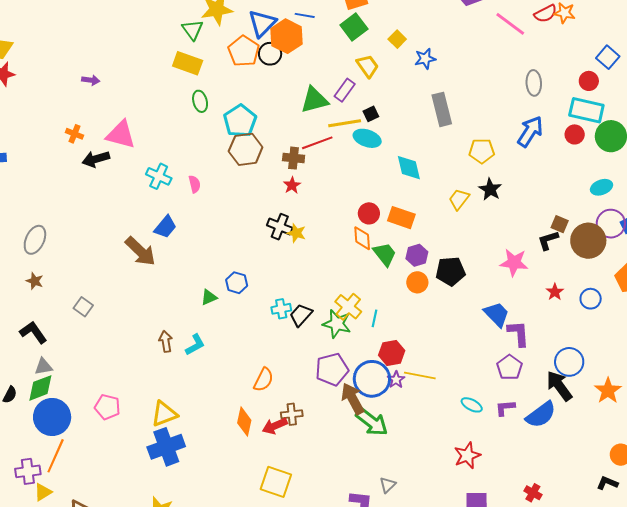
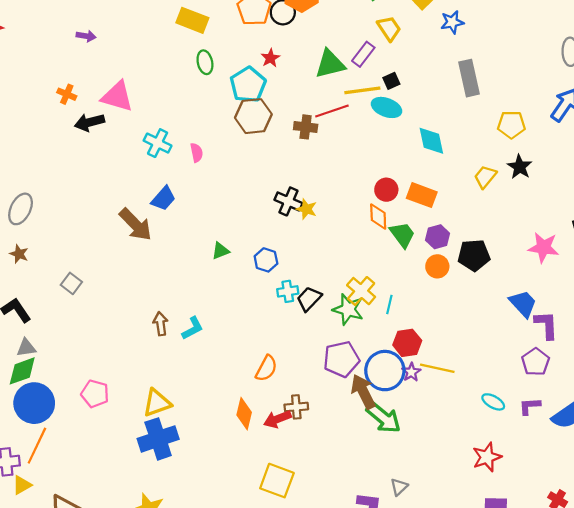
red star: (292, 185) -> (270, 58), moved
blue hexagon: (237, 283) -> (266, 260), moved
green triangle: (209, 297) -> (220, 251), moved

